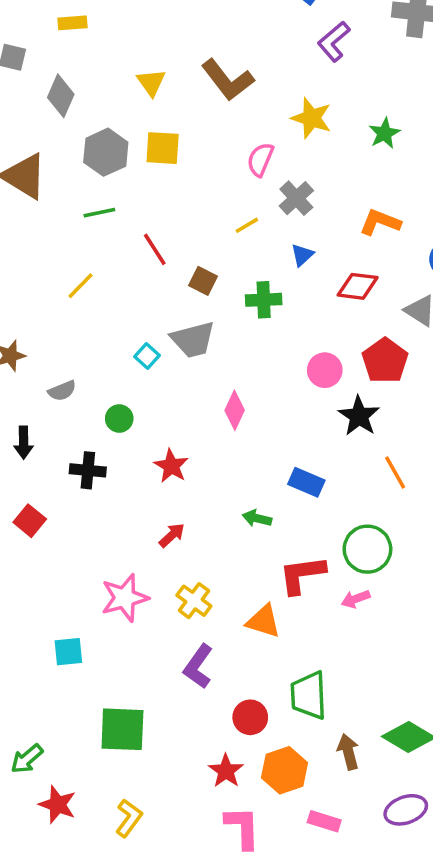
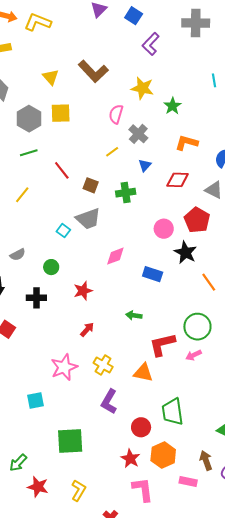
green star: (384, 133) -> (173, 106), moved
pink diamond: (235, 410) -> (115, 256), turned 50
red star: (171, 466) -> (83, 291), turned 30
blue rectangle: (306, 482) -> (153, 274), moved
brown arrow: (348, 752) -> (206, 460), moved

